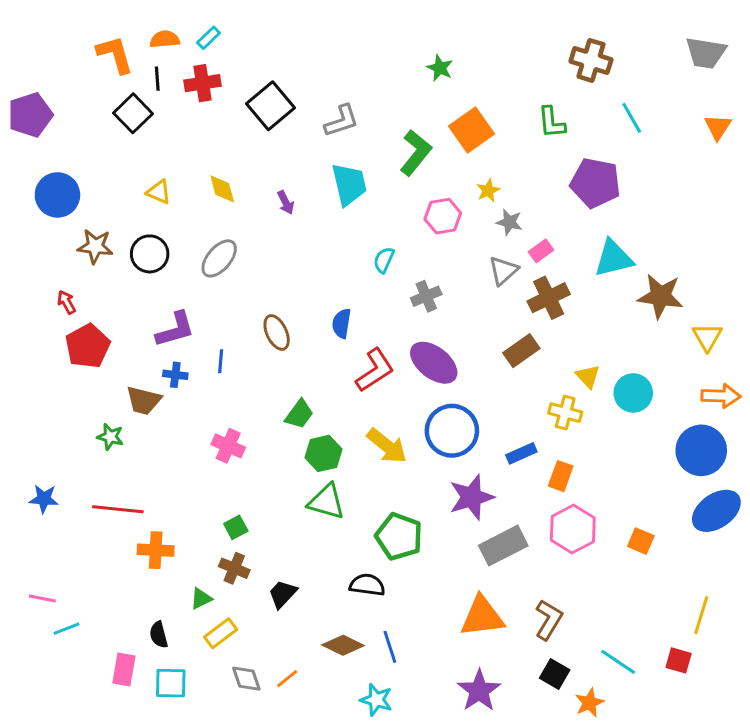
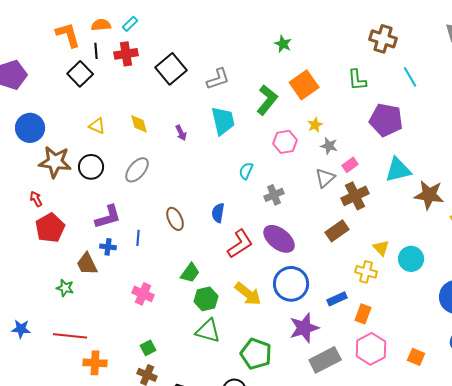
brown star: (95, 246) -> (55, 162), size x1.4
brown trapezoid: (144, 400) -> (87, 264), turned 50

